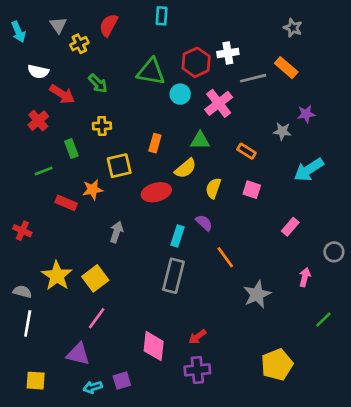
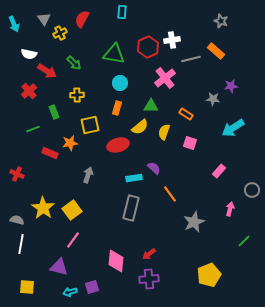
cyan circle: (180, 94) -> (120, 83), moved
yellow semicircle: (213, 188) -> (164, 132), moved
cyan rectangle: (177, 236) -> (134, 178), turned 63

